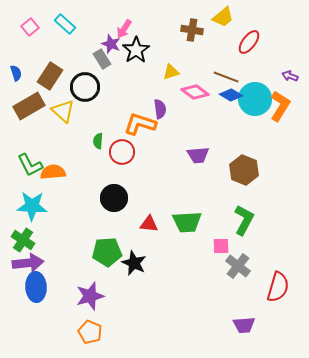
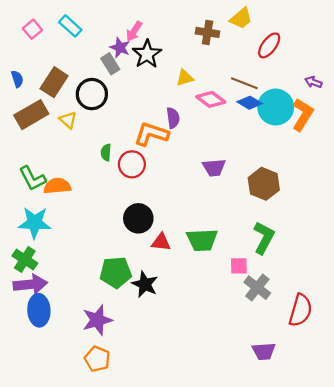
yellow triangle: (63, 111) -> (68, 120), size x0.7
black circle: (114, 198) -> (138, 218), moved

